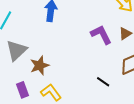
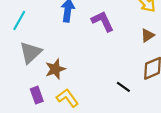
purple L-shape: (101, 35) -> (103, 21), moved

